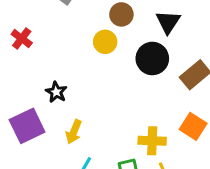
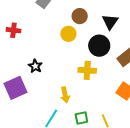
red cross: (22, 39) -> (13, 30), turned -32
yellow arrow: (74, 132) -> (65, 95), moved, turned -35
yellow cross: (152, 141) -> (87, 70), moved

